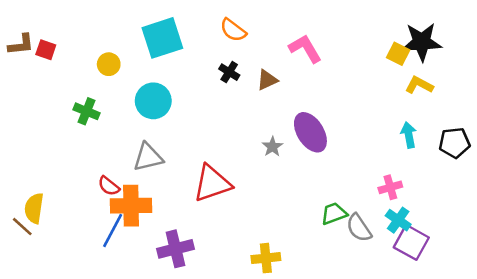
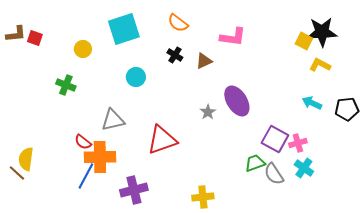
pink L-shape: (305, 48) -> (233, 37), turned 128
cyan circle: (153, 101) -> (136, 77), moved, size x0.7
cyan arrow: (409, 135) -> (312, 103), turned -54
purple square: (411, 242) -> (275, 139), moved

